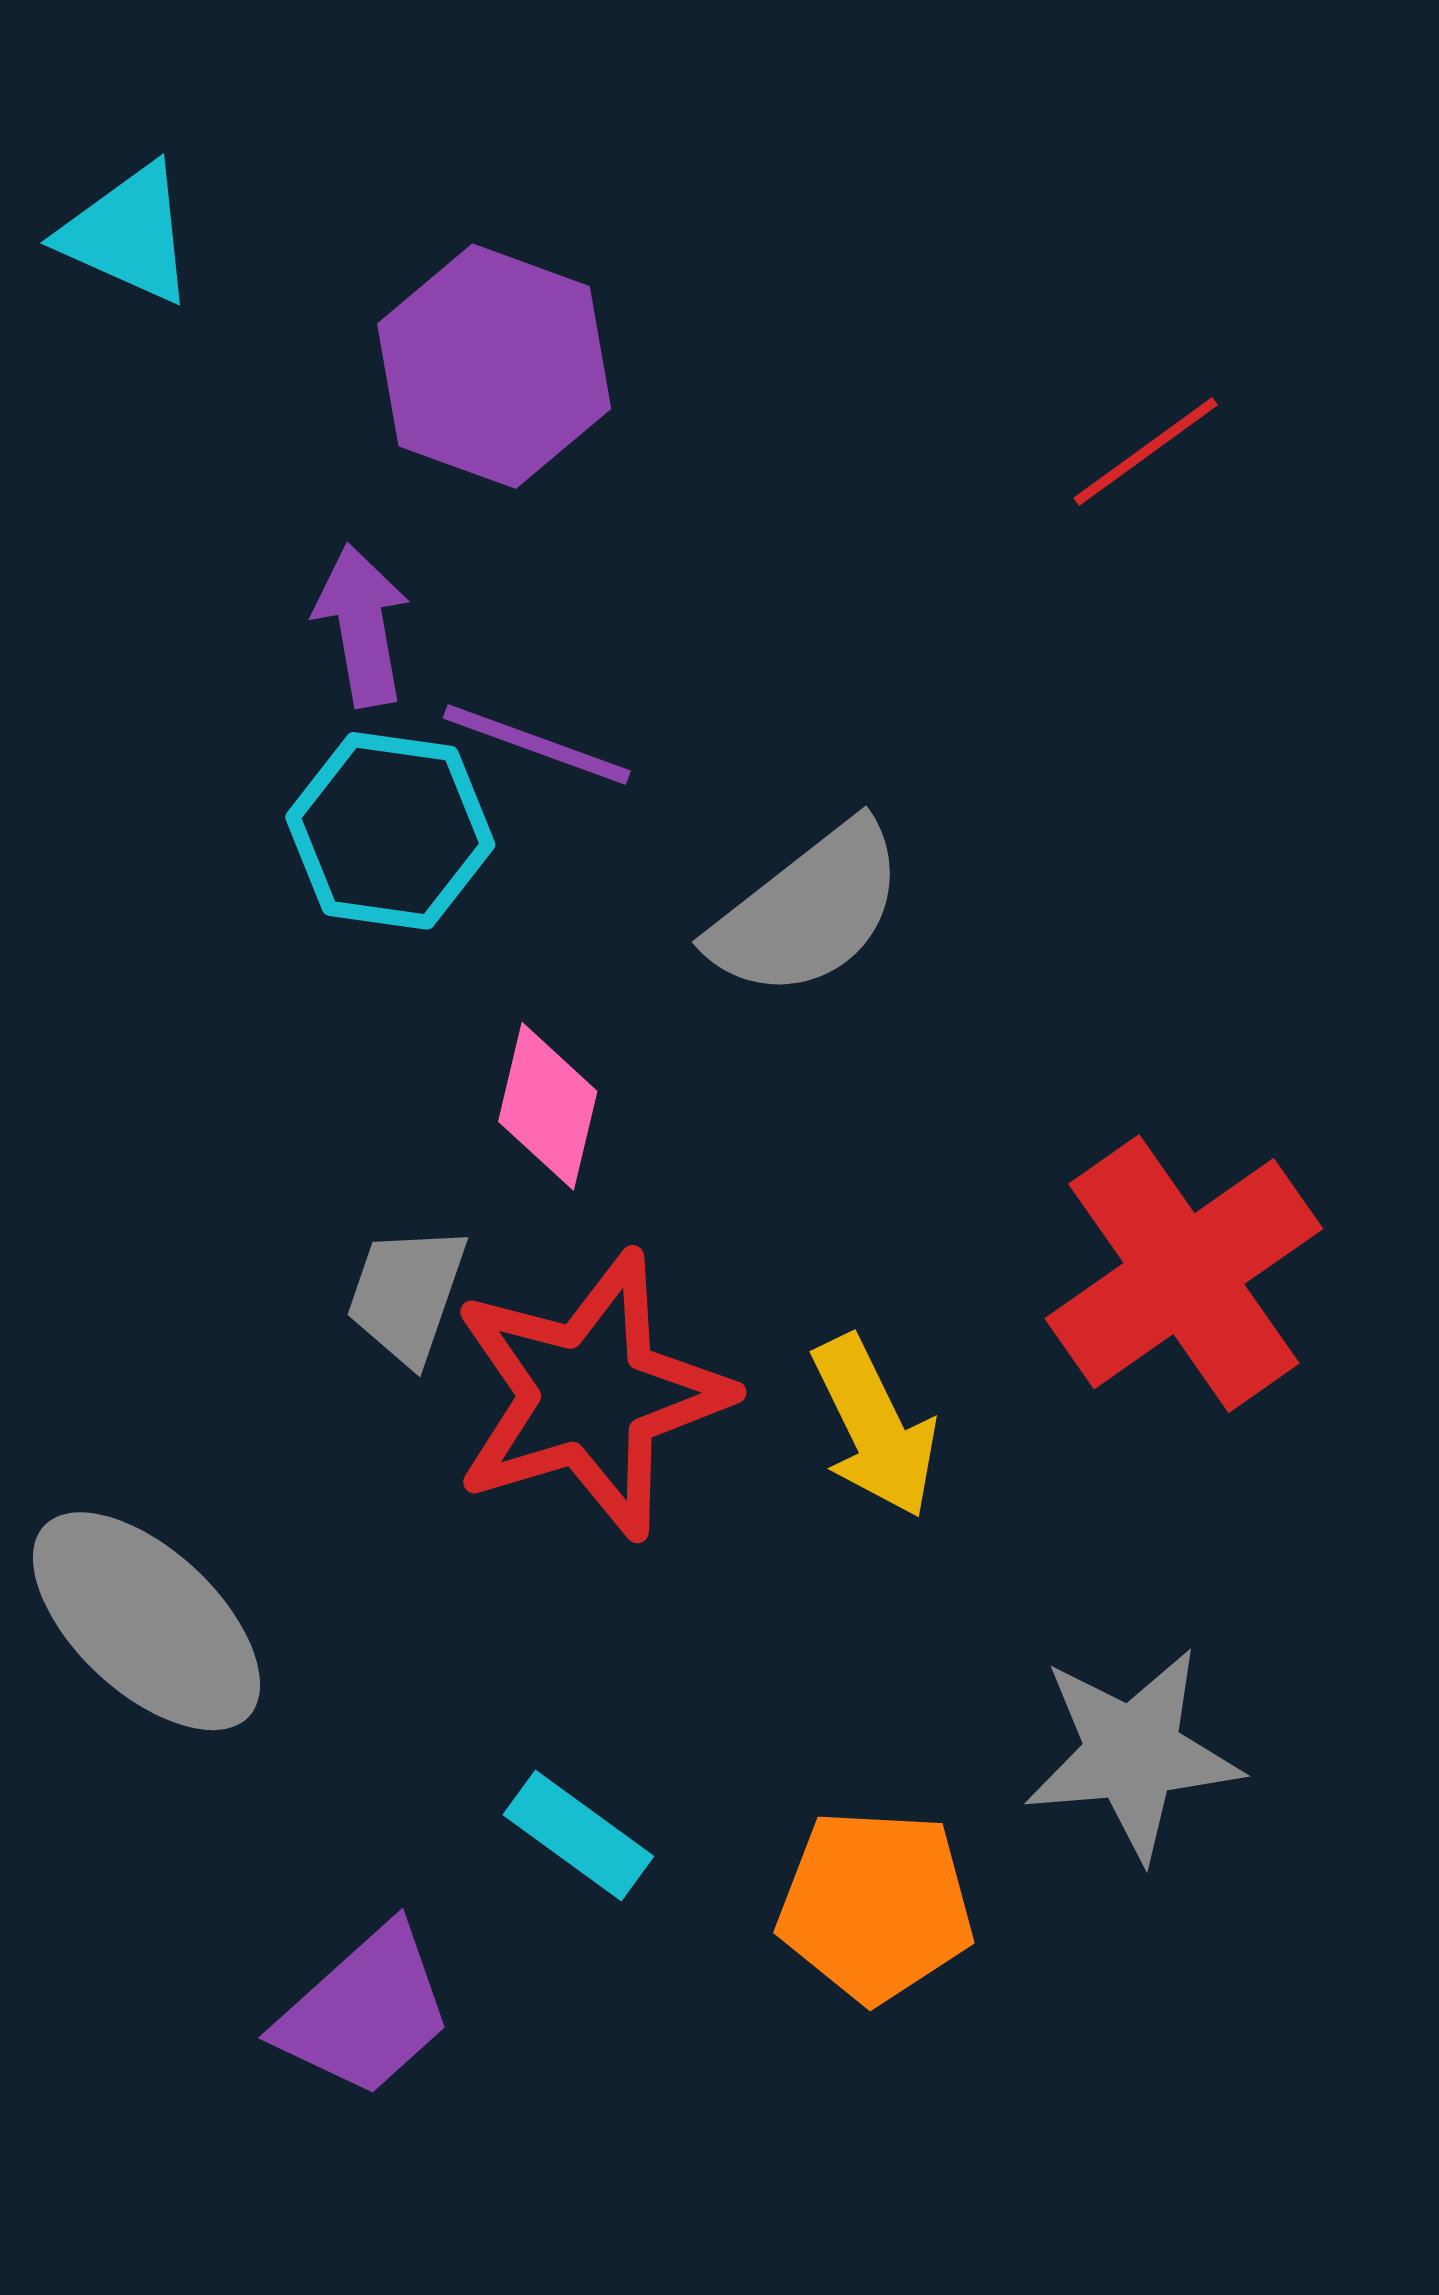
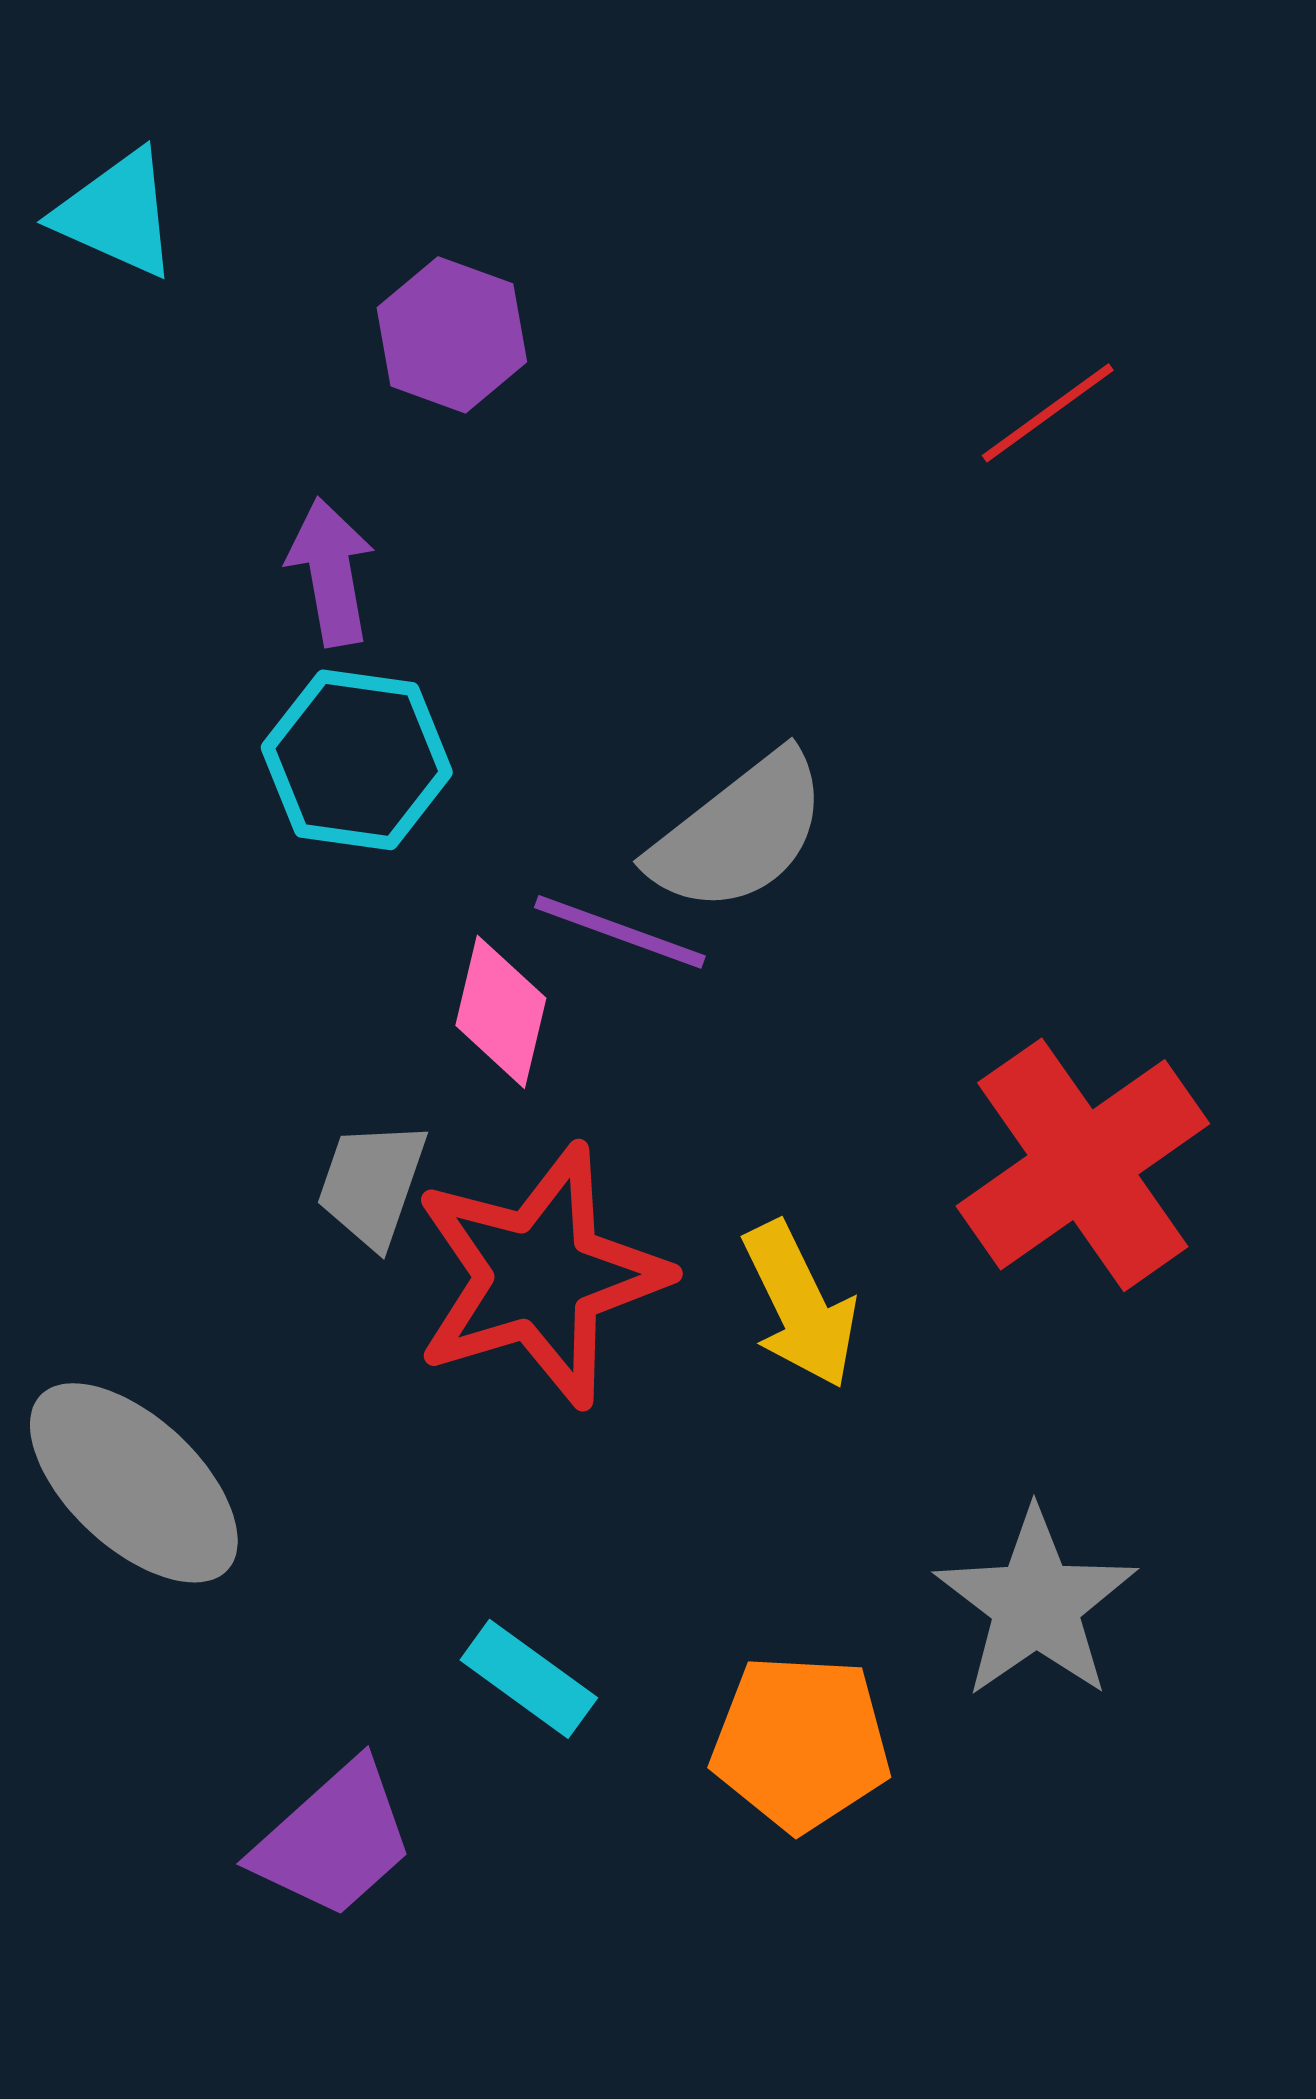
purple hexagon: (494, 366) -> (452, 335), size x0.7
purple line: (537, 744) -> (620, 932), moved
gray star: (1133, 1753) -> (1036, 1604), turned -30

